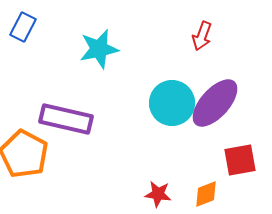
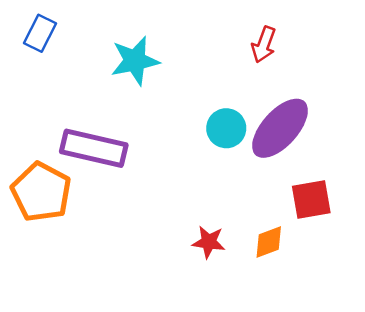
cyan circle: (172, 103) -> (226, 128), size x0.7

